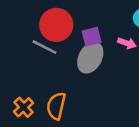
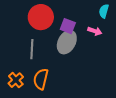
purple square: (92, 37) -> (68, 26), turned 35
gray line: (44, 47) -> (32, 49), moved, turned 66

